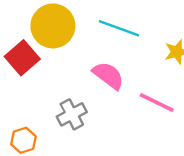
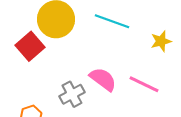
pink semicircle: (108, 75) -> (103, 79), moved

